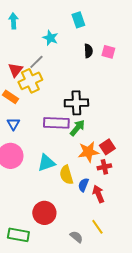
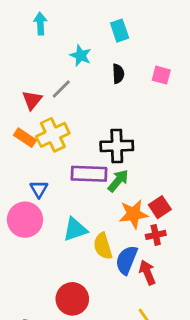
cyan arrow: (13, 21) -> (40, 24), moved
black semicircle: (88, 51) -> (118, 74), moved
yellow cross: (30, 81) -> (53, 135), moved
blue triangle: (13, 124) -> (39, 189), moved
blue semicircle: (83, 185) -> (126, 260), size x1.5

